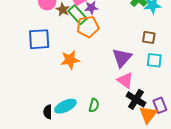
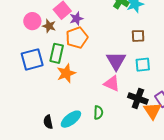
green rectangle: (78, 15) -> (57, 53), moved, turned 66
cyan square: (154, 60) -> (143, 65), moved
pink triangle: (125, 80) -> (112, 84), moved
black semicircle: (48, 112) -> (48, 122), moved

